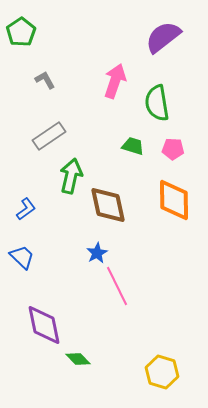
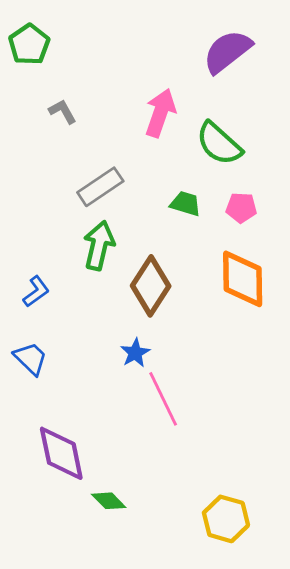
green semicircle: (157, 103) -> (219, 144), turned -39
gray rectangle: (49, 136) -> (100, 187), moved
brown diamond: (108, 205) -> (151, 286), turned 45

